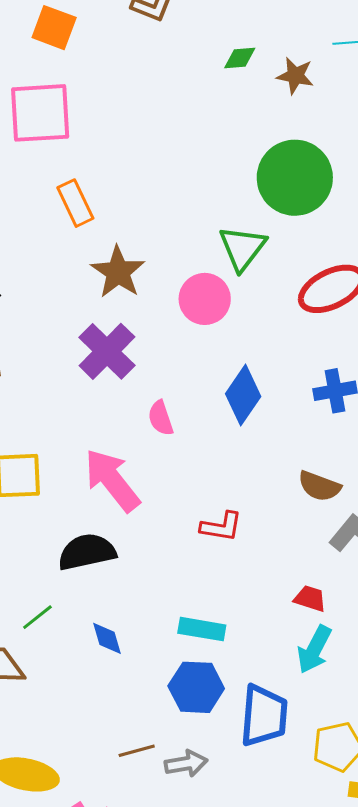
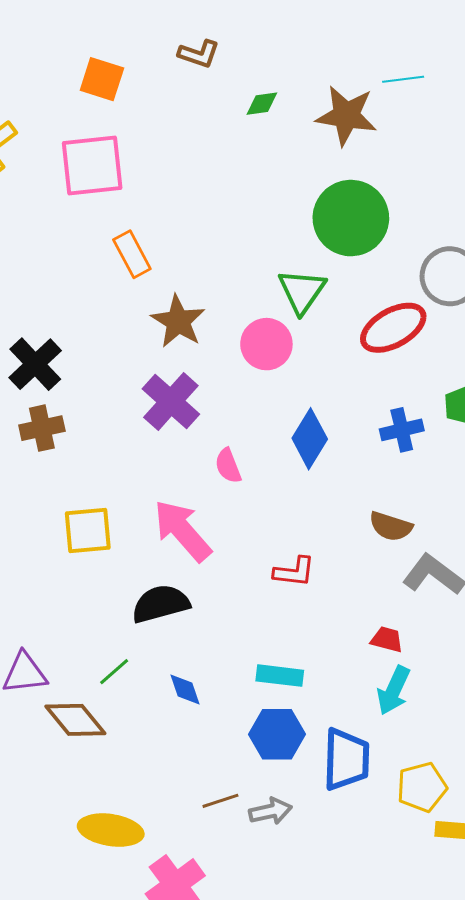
green diamond: (240, 58) -> (262, 104), moved
brown star: (295, 76) -> (346, 116), size x1.6

